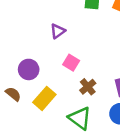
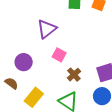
purple triangle: (58, 31) -> (47, 29), size x1.5
yellow rectangle: (44, 98) -> (34, 97), moved

